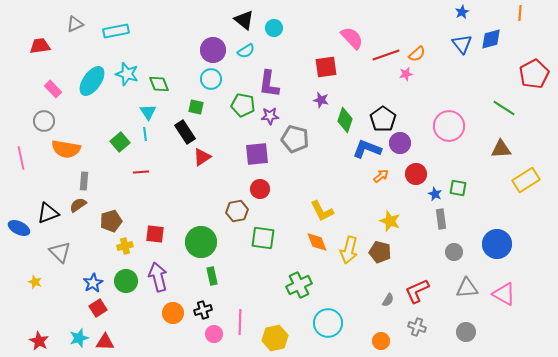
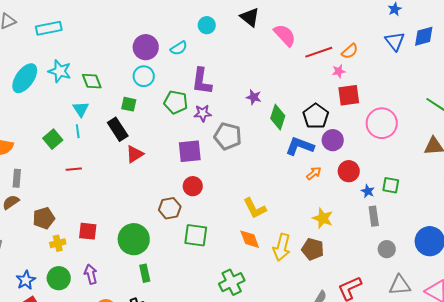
black triangle: (244, 20) -> (250, 17), moved
red square: (326, 67) -> (349, 95), moved
purple arrow: (158, 277) -> (91, 274), size x0.7

